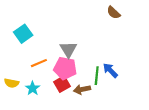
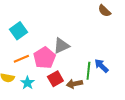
gray triangle: (68, 49) -> (61, 46), turned 36
orange line: (39, 63) -> (21, 59), moved
pink pentagon: (65, 68) -> (44, 58), moved, turned 30

